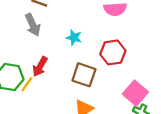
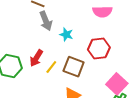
gray arrow: (33, 25) -> (46, 21), moved
yellow line: (27, 84) -> (51, 67), moved

